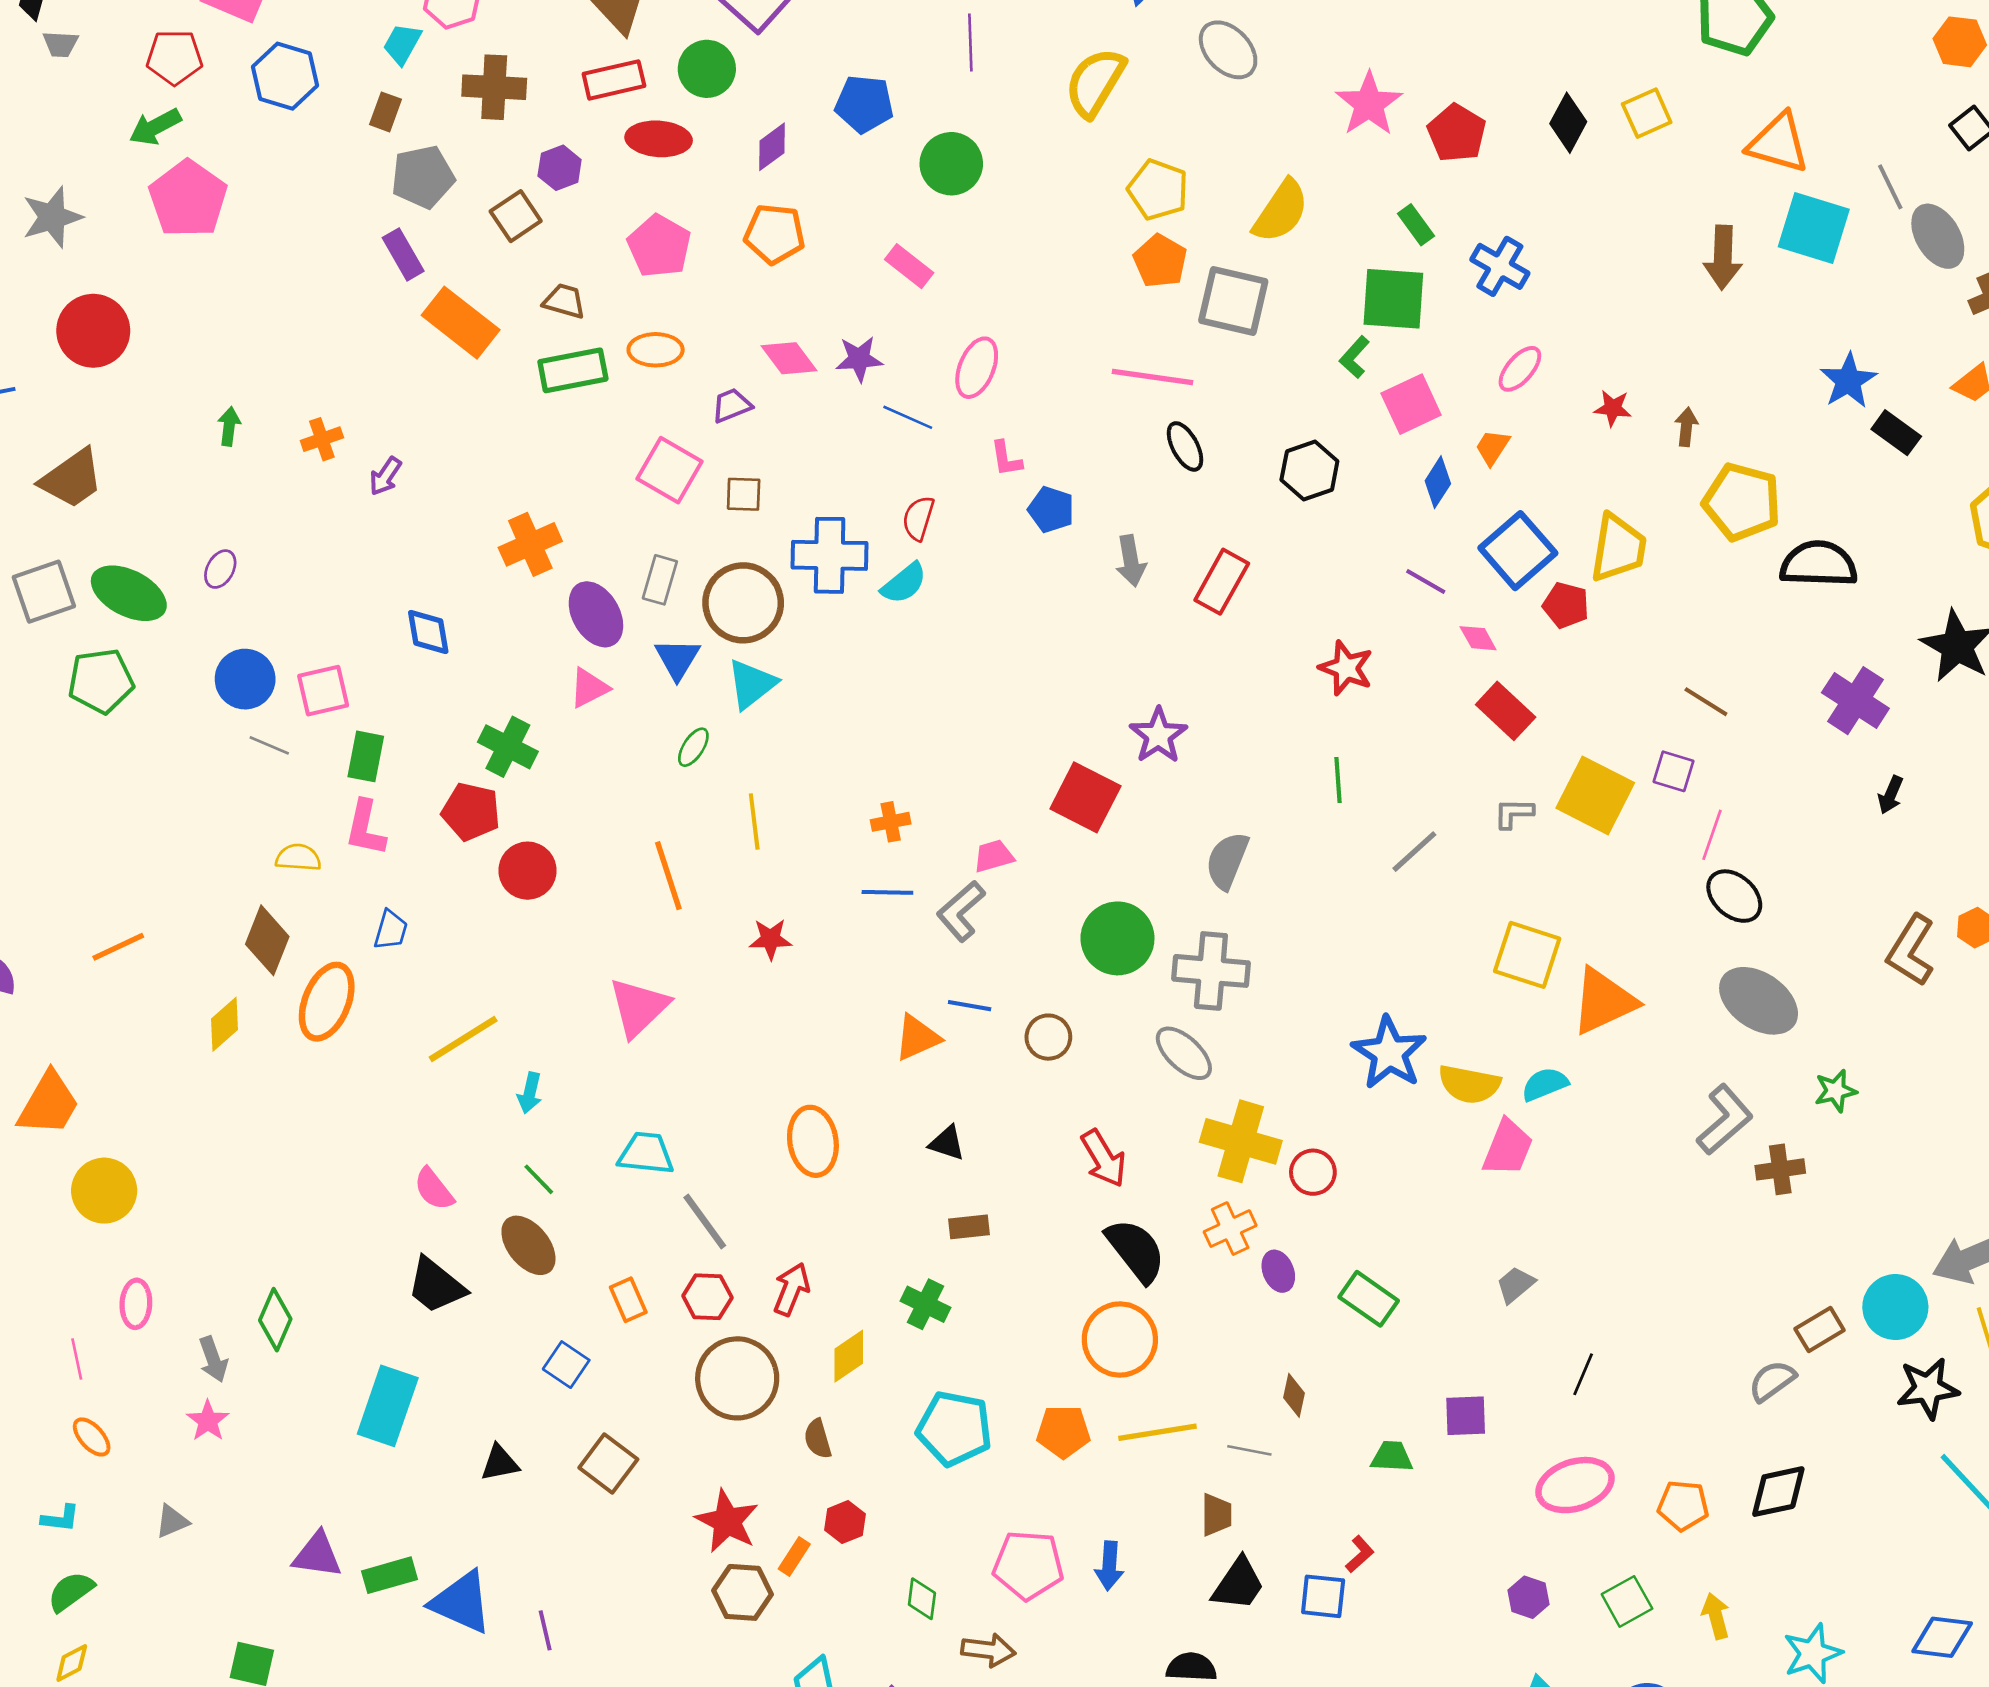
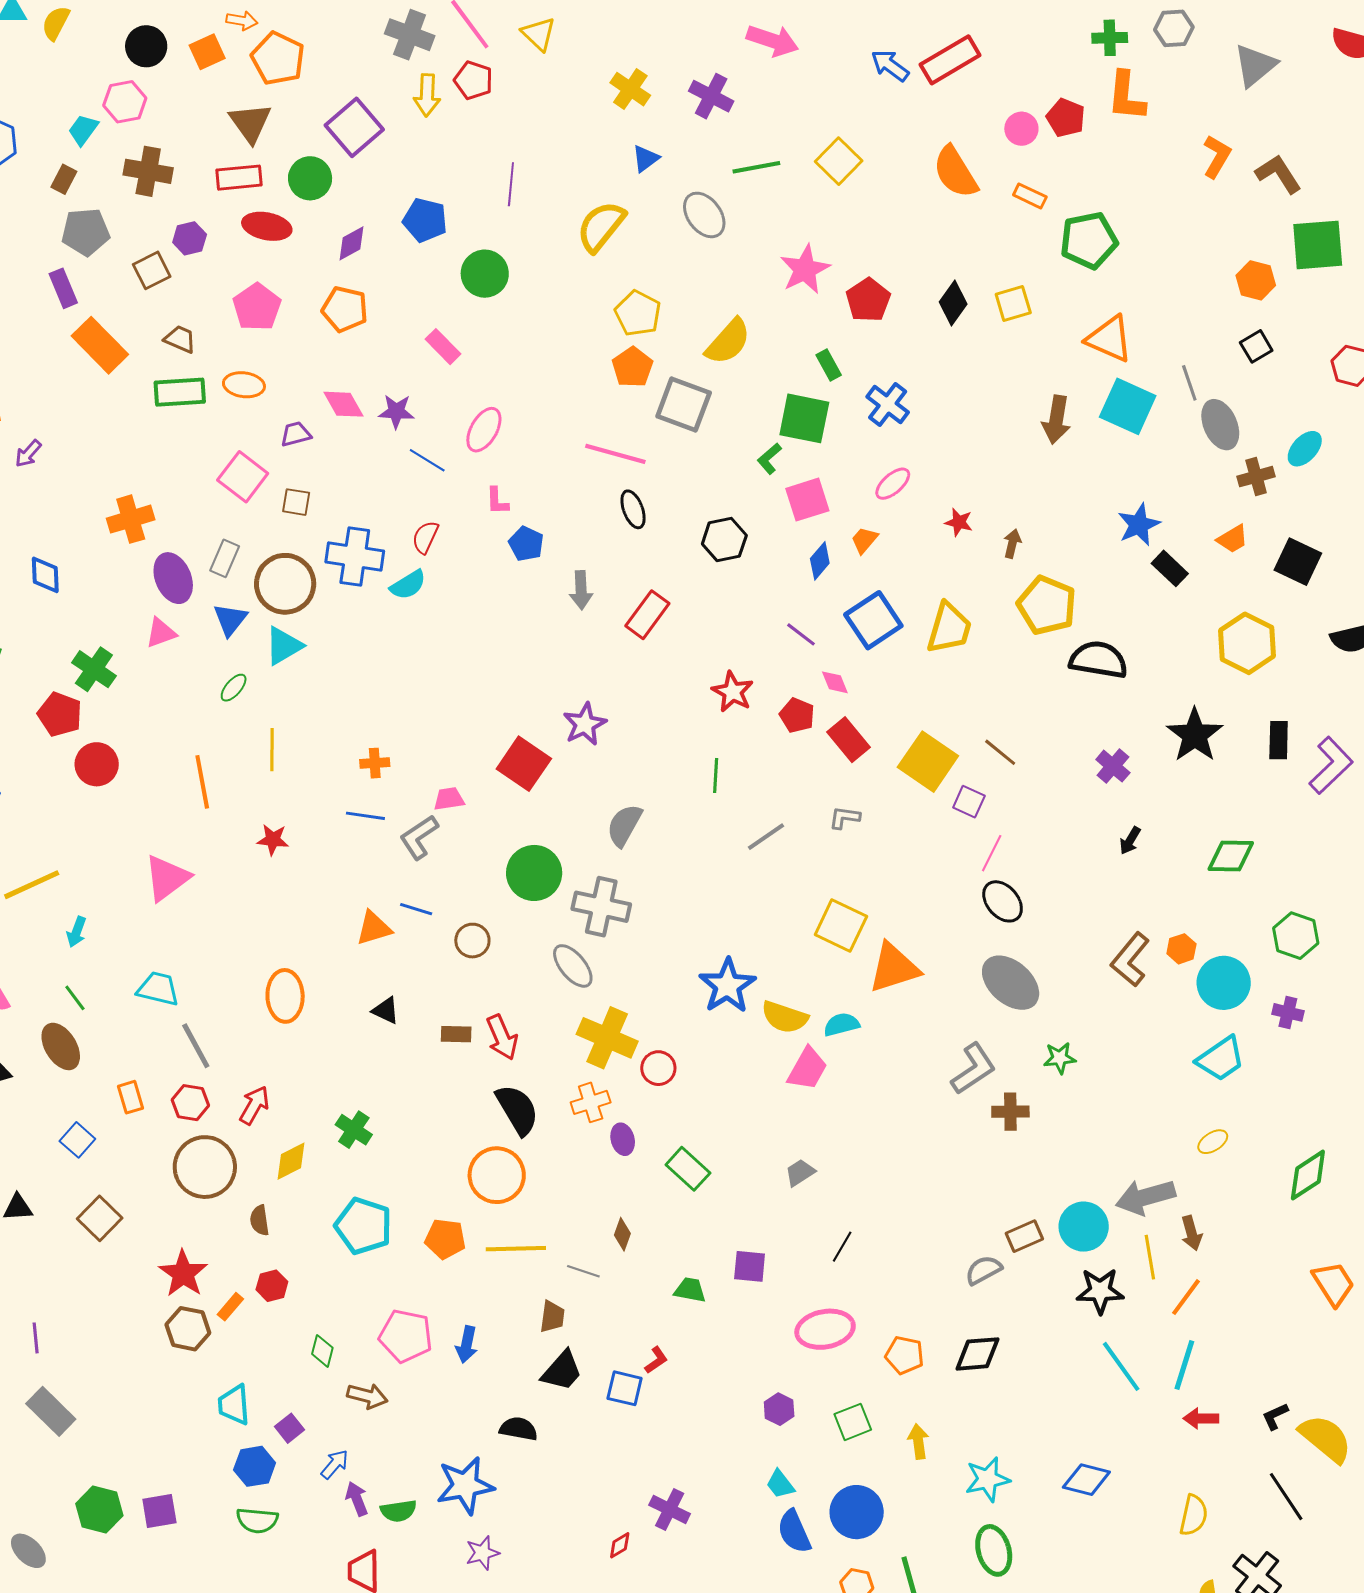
red pentagon: (1566, 605) -> (797, 715), moved
purple cross: (1855, 701) -> (1113, 766), size x0.7
yellow square: (1595, 795) -> (928, 762), moved
brown rectangle: (969, 1227) -> (456, 1034), moved

